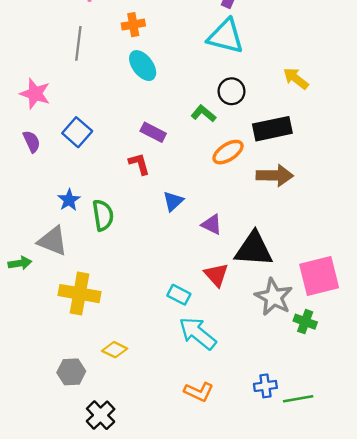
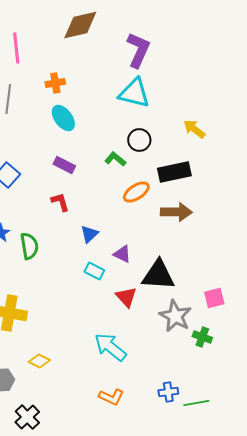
purple rectangle: (153, 132) -> (64, 165), moved
pink square: (319, 276) -> (214, 298), size x0.6
cyan rectangle: (179, 295) -> (94, 271), moved

